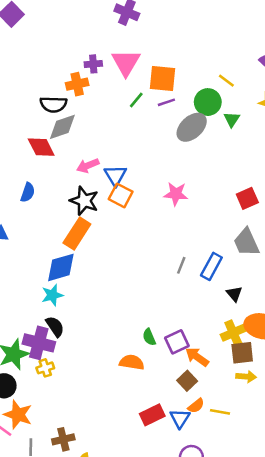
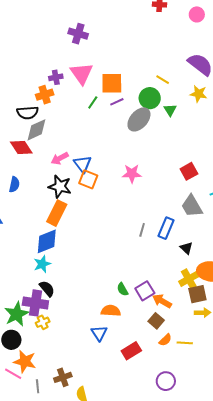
blue triangle: (180, 418) -> (99, 333), moved

